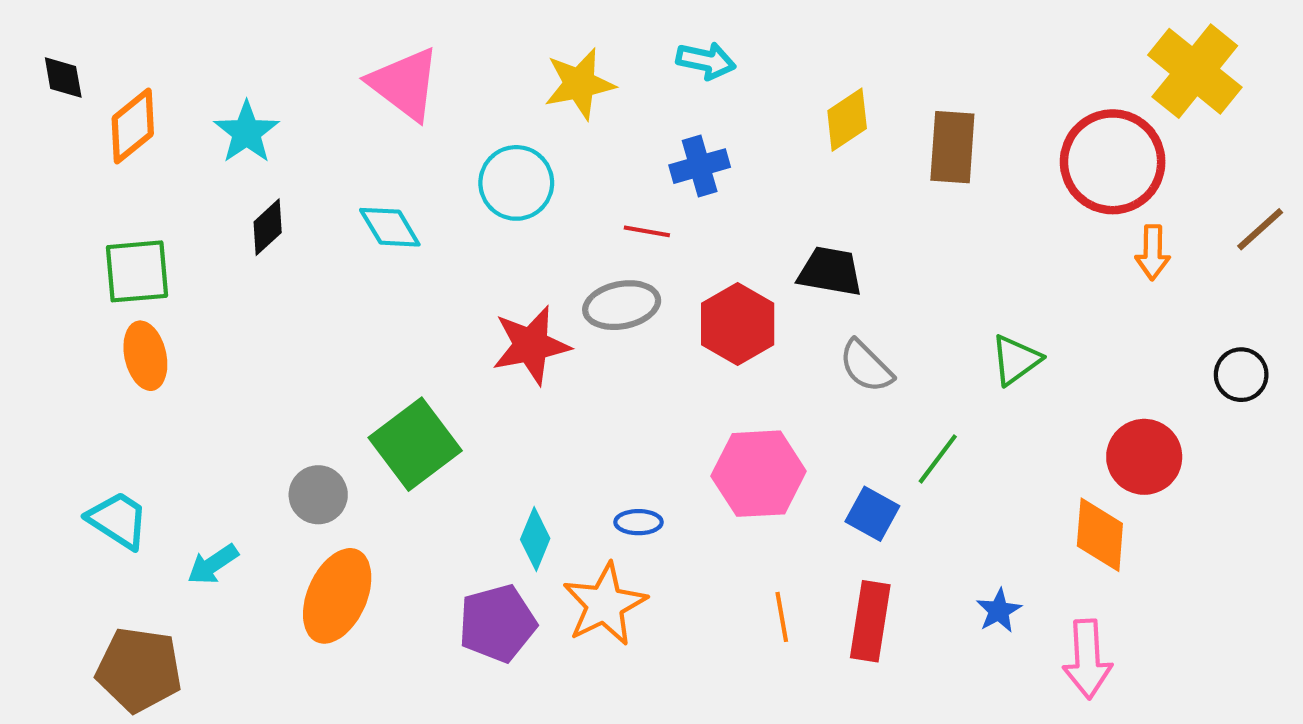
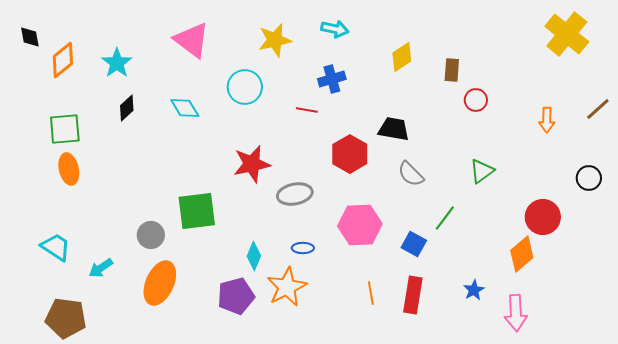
brown rectangle: (952, 147) -> (452, 70), size x0.7
red circle: (1113, 162) -> (476, 100), moved, size x0.5
gray ellipse: (622, 305) -> (295, 194), moved
green square: (415, 444) -> (197, 211), turned 30
orange diamond: (1100, 535) -> (522, 254), turned 45

